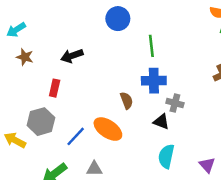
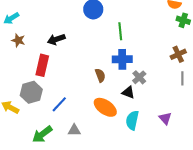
red rectangle: (55, 88) -> (42, 65), size x1.5
gray cross: (175, 103) -> (139, 77), turned 32
orange ellipse: (108, 129) -> (105, 107), moved
purple triangle: (207, 165) -> (165, 118), moved

